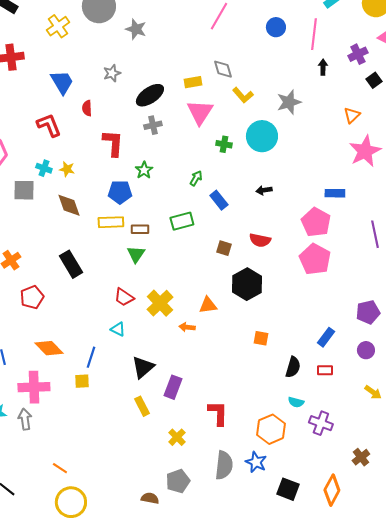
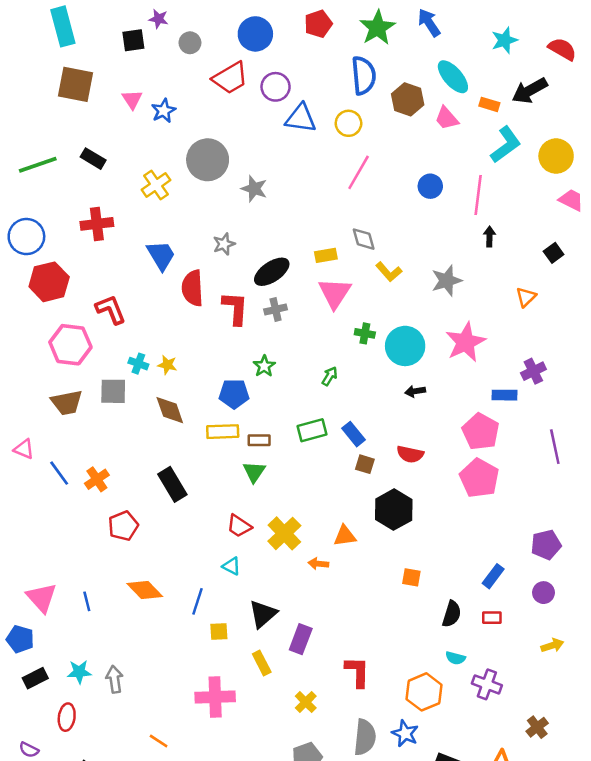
purple cross: (358, 54) -> (533, 371), moved
red semicircle: (87, 108) -> (192, 288), size x1.8
red L-shape: (49, 125) -> (111, 309), moved
cyan circle: (262, 136) -> (405, 346), moved
red L-shape: (113, 143) -> (235, 308), moved
pink star: (365, 151) -> (465, 342), moved
blue rectangle: (219, 200) -> (354, 434), moved
yellow square: (82, 381) -> (219, 632), moved
pink cross: (34, 387) -> (215, 697), moved
yellow arrow: (373, 392) -> (552, 645), turned -54

